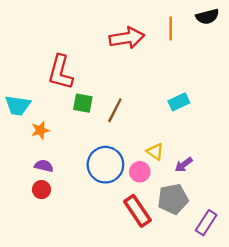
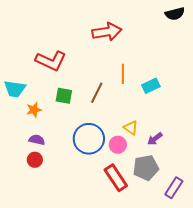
orange line: (171, 28) -> (123, 74), moved
red L-shape: (60, 72) -> (51, 61), turned -80
green square: (83, 103) -> (64, 96), moved

